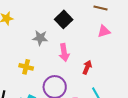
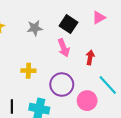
black square: (64, 19) -> (68, 24), moved
gray star: (40, 38) -> (35, 28), moved

